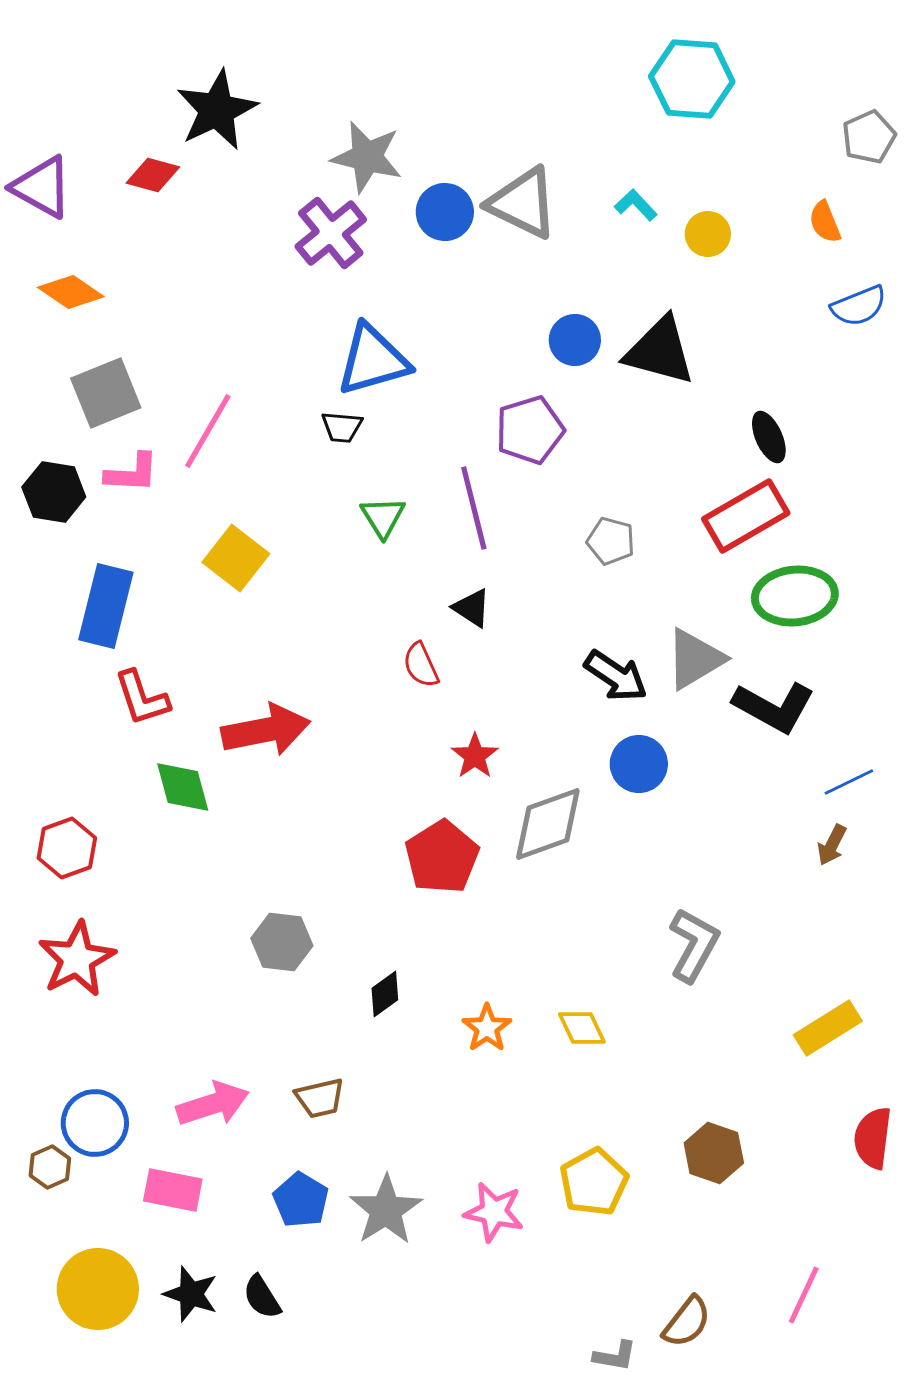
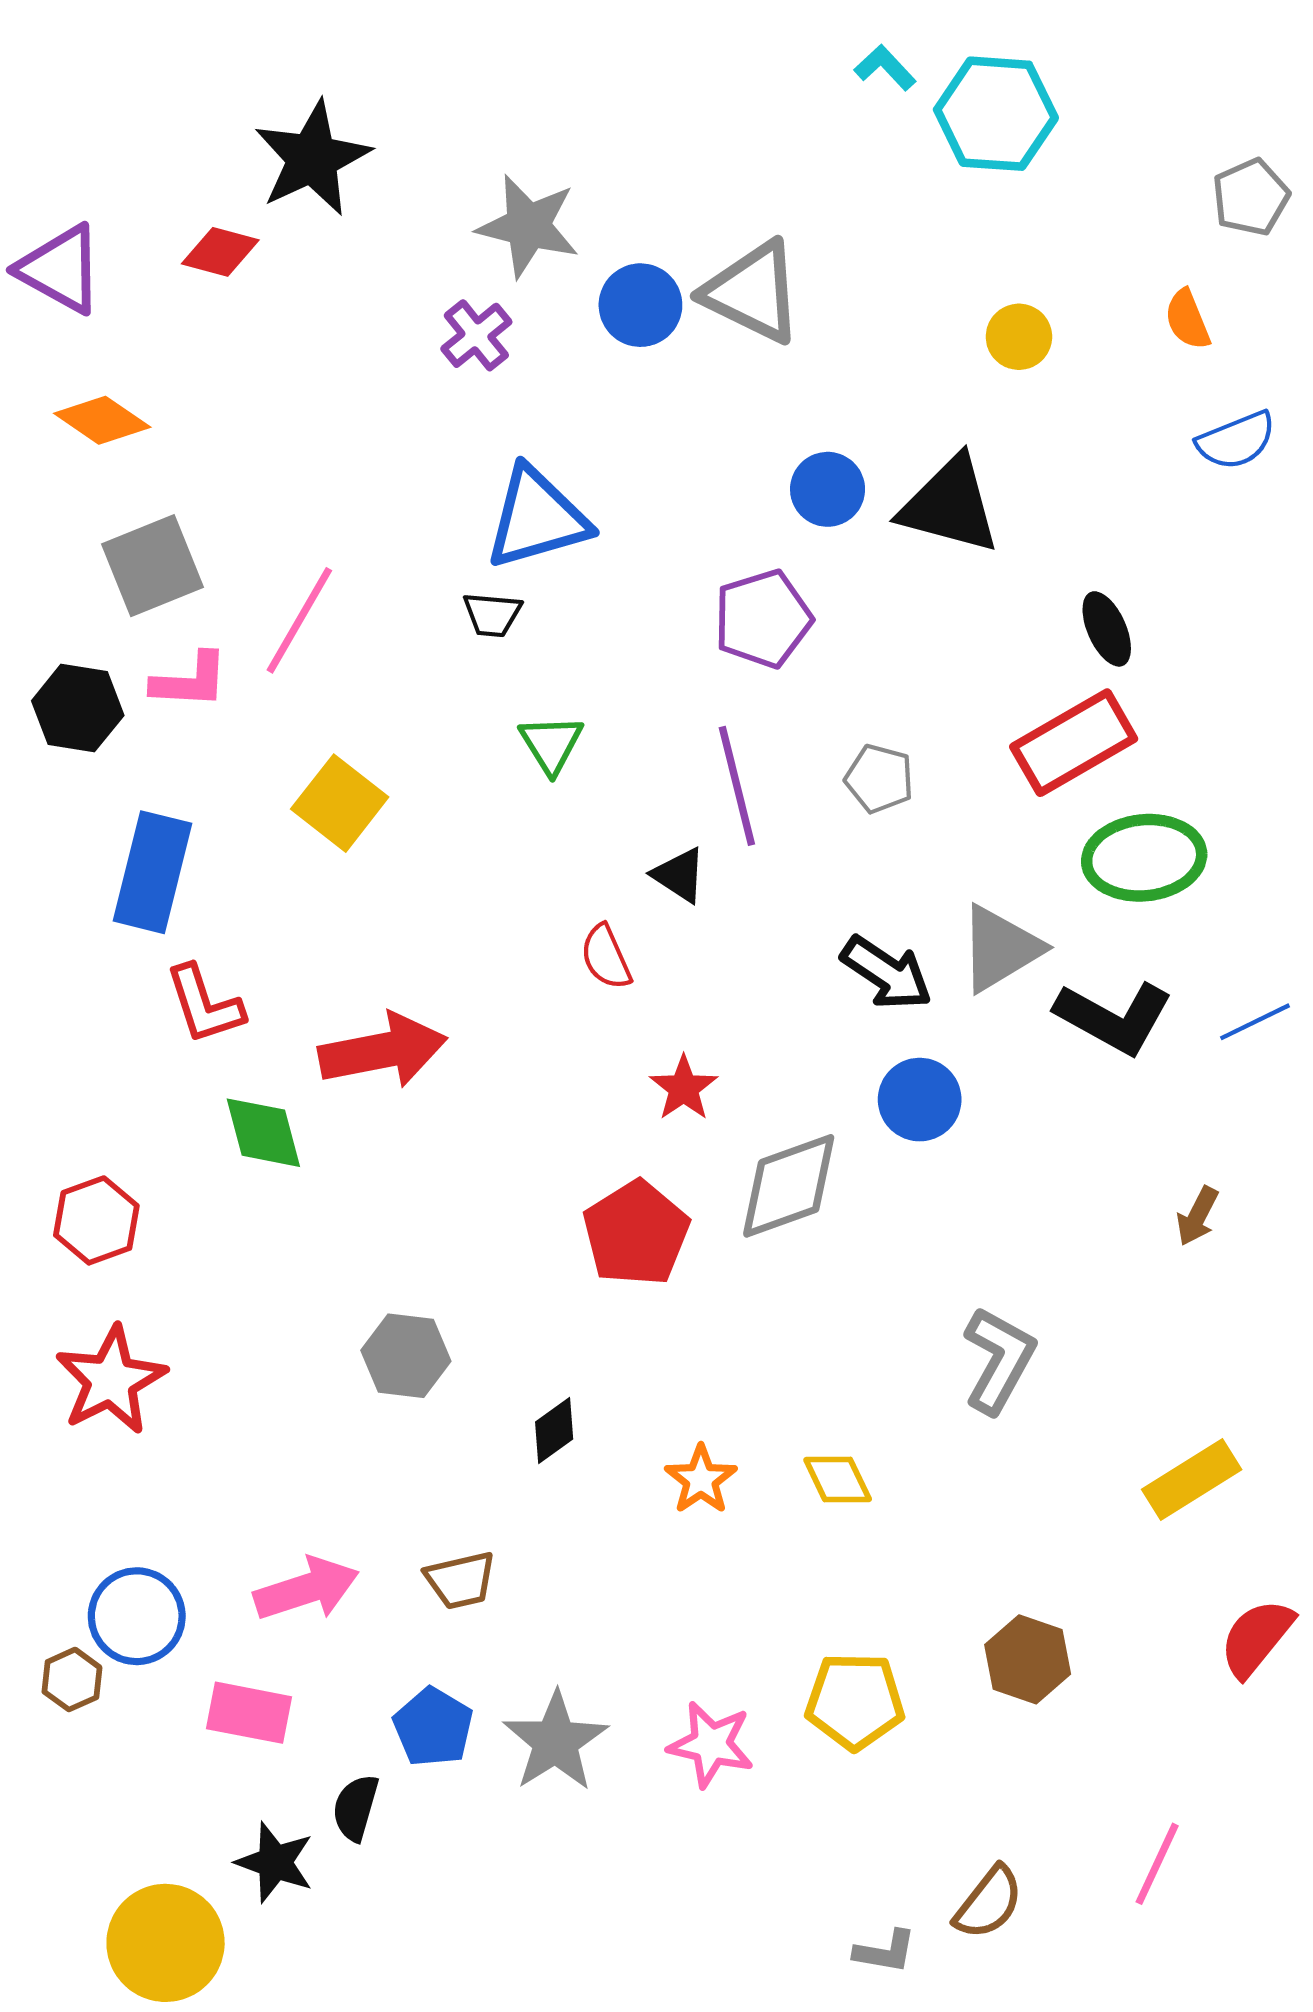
cyan L-shape: (636, 205) -> (885, 68), moved
purple cross: (331, 233) -> (476, 335), size x0.7
purple line: (474, 508) -> (737, 786), moved
blue line: (849, 782) -> (1255, 1022), moved
red semicircle: (873, 1138) -> (1256, 1638), turned 32
yellow pentagon: (594, 1182) -> (855, 1701), turned 30
yellow circle: (98, 1289) -> (166, 1943), moved
black semicircle: (262, 1297) -> (355, 1808), moved, turned 48

